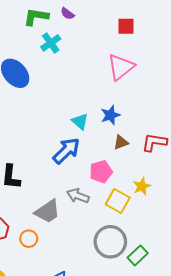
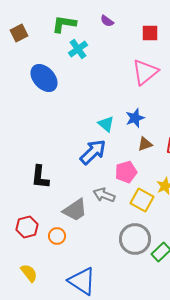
purple semicircle: (67, 14) -> (107, 21), moved

